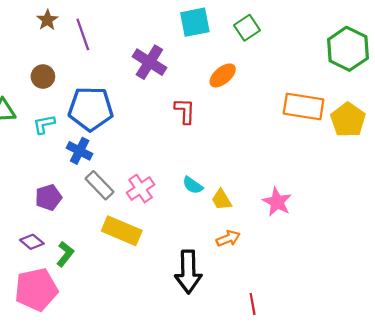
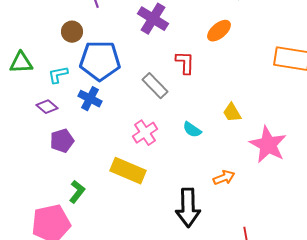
brown circle: (43, 77) -> (72, 32), moved
gray rectangle: (99, 185) -> (155, 86), moved
yellow trapezoid: (222, 200) -> (232, 113), moved
pink star: (277, 202) -> (268, 145), size x1.4
purple diamond: (32, 242) -> (47, 107), moved

